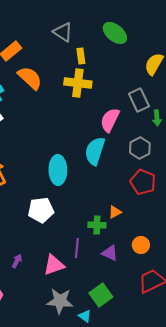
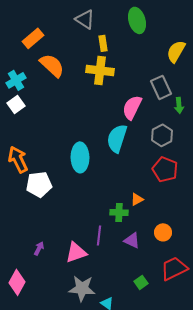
green ellipse: (115, 33) -> (137, 20), turned 35
white pentagon: (41, 210) -> (39, 184), moved
green square: (101, 295) -> (141, 282), moved, size x0.6

